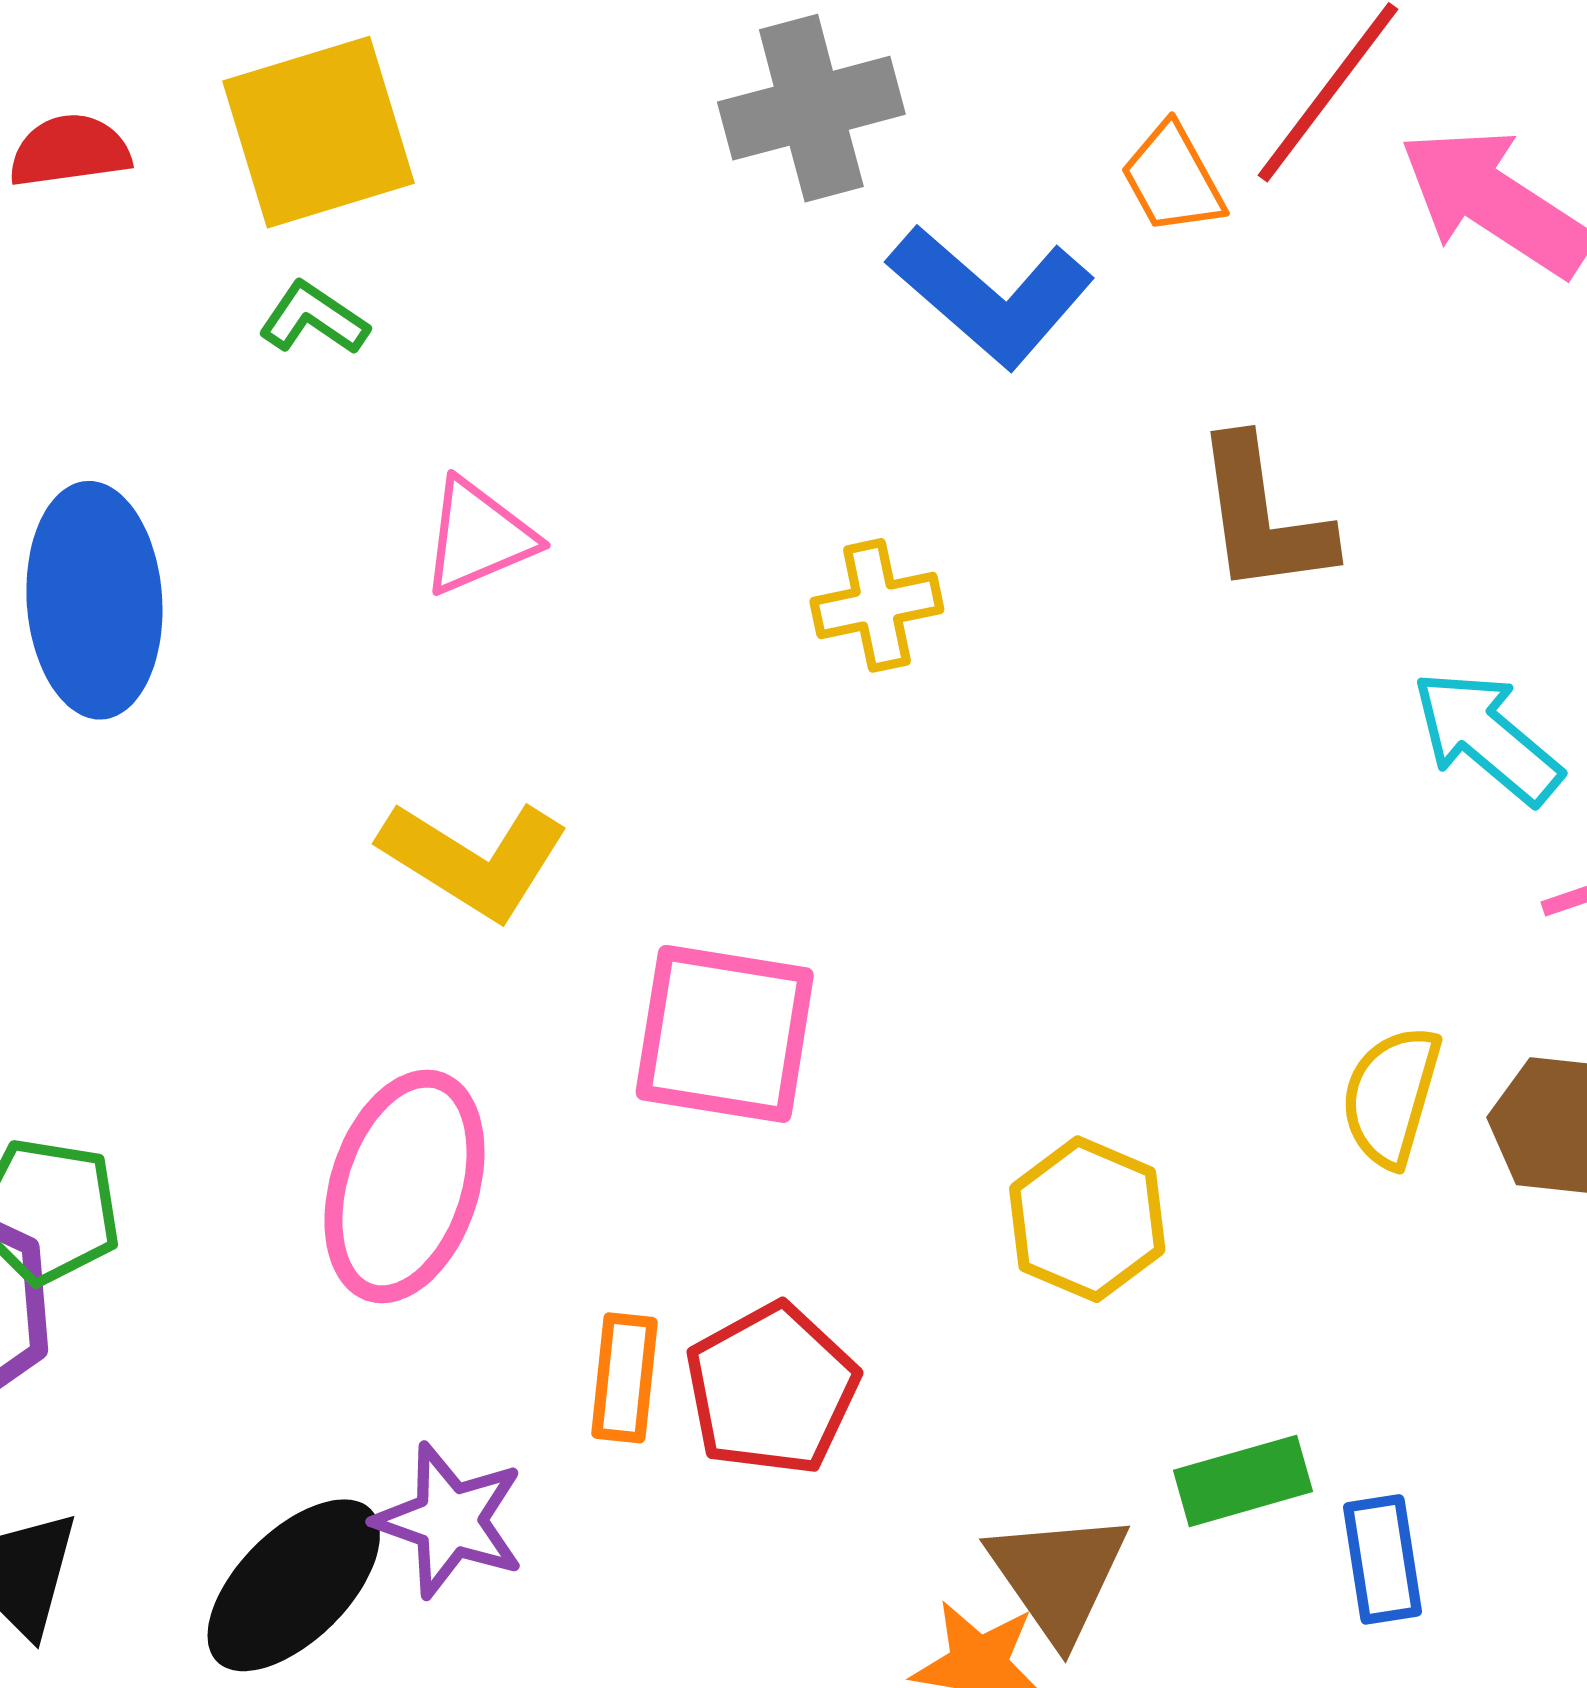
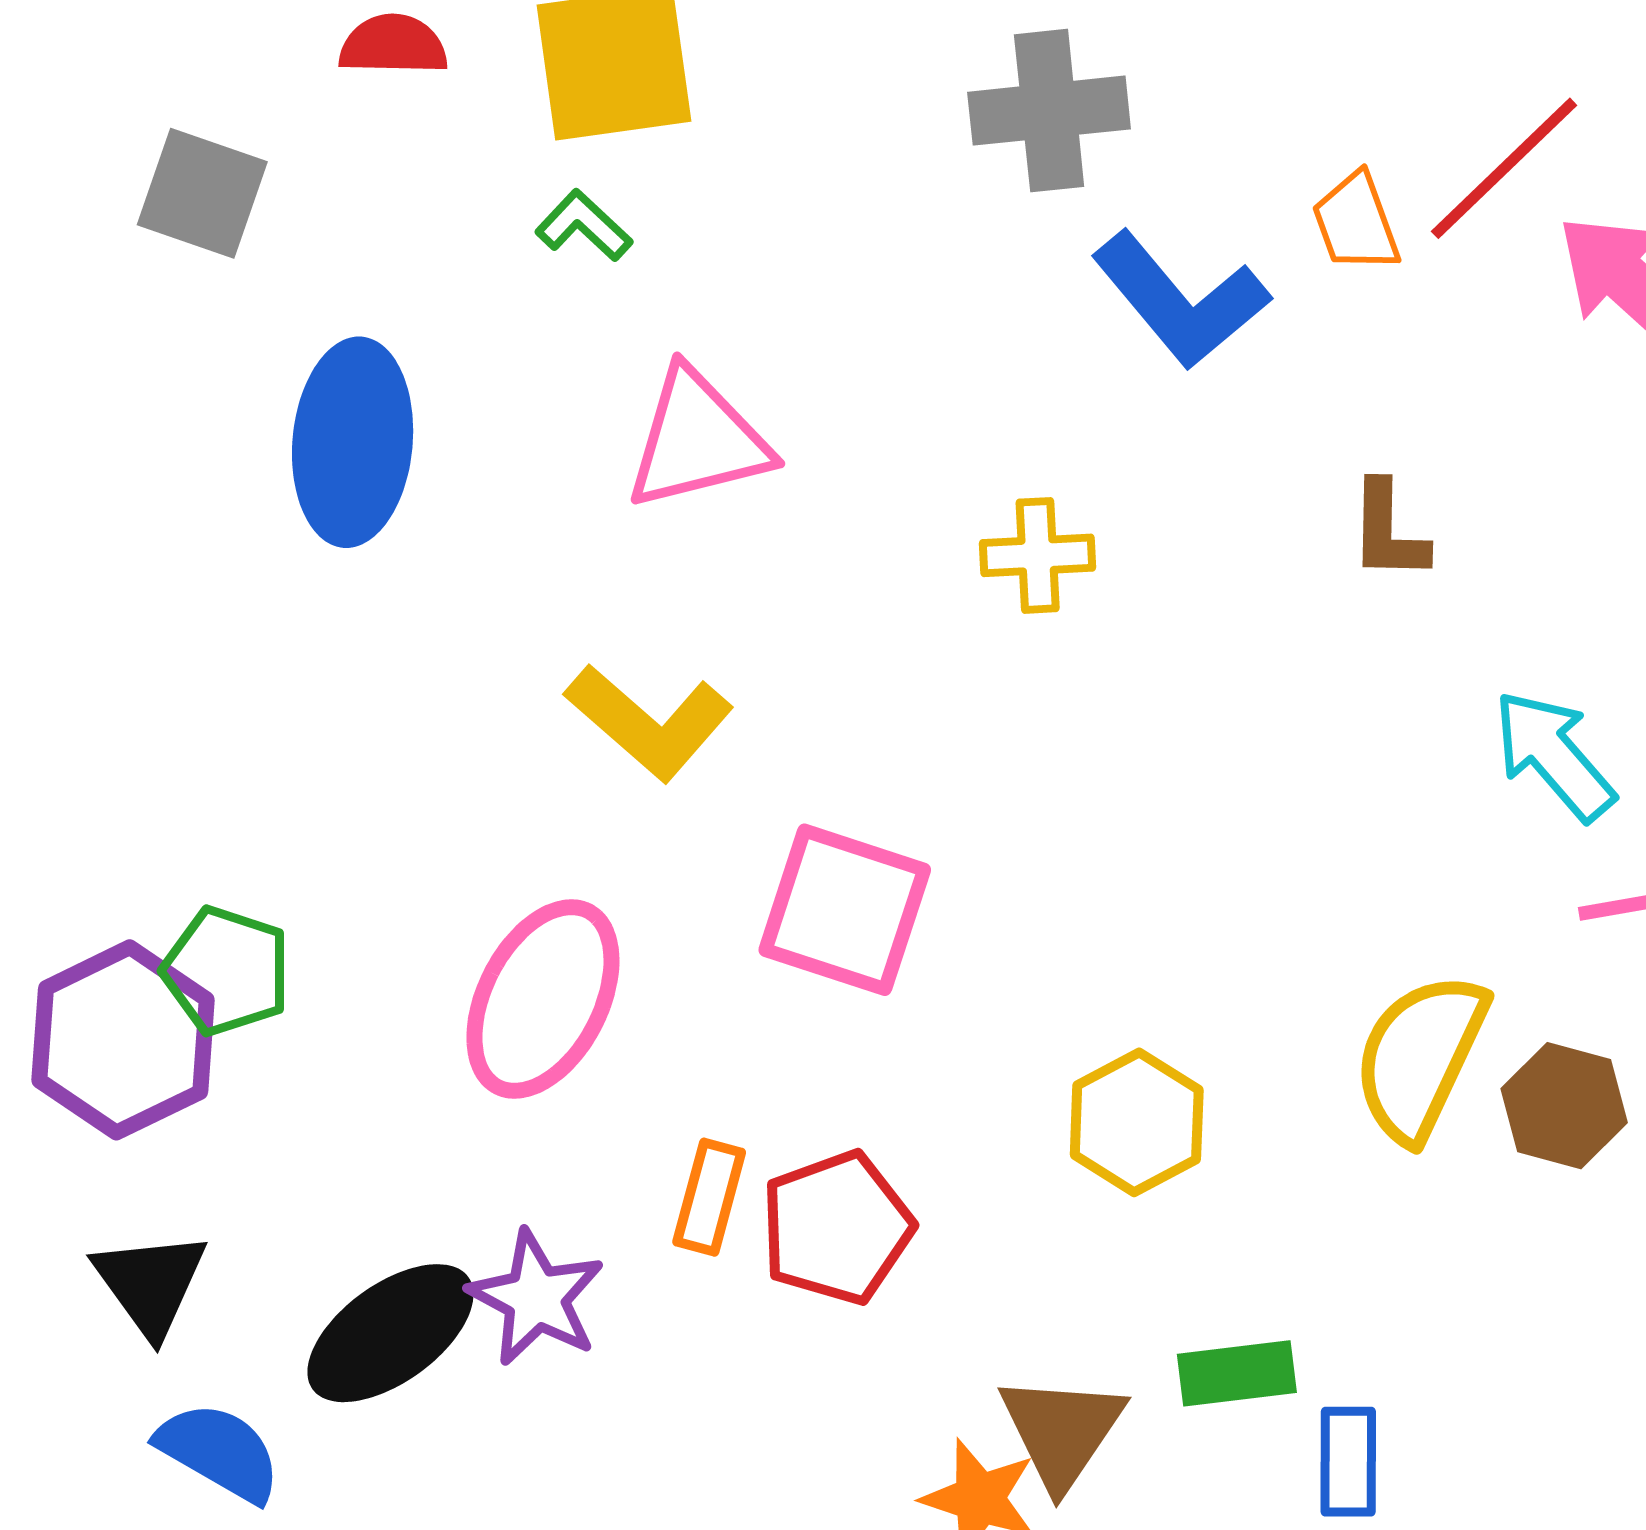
brown L-shape: (1263, 517) -> (1388, 531), size x0.7
pink triangle: (478, 537) -> (698, 440), size x1.4
yellow semicircle: (1391, 1096) -> (1420, 1057), size x1.4

